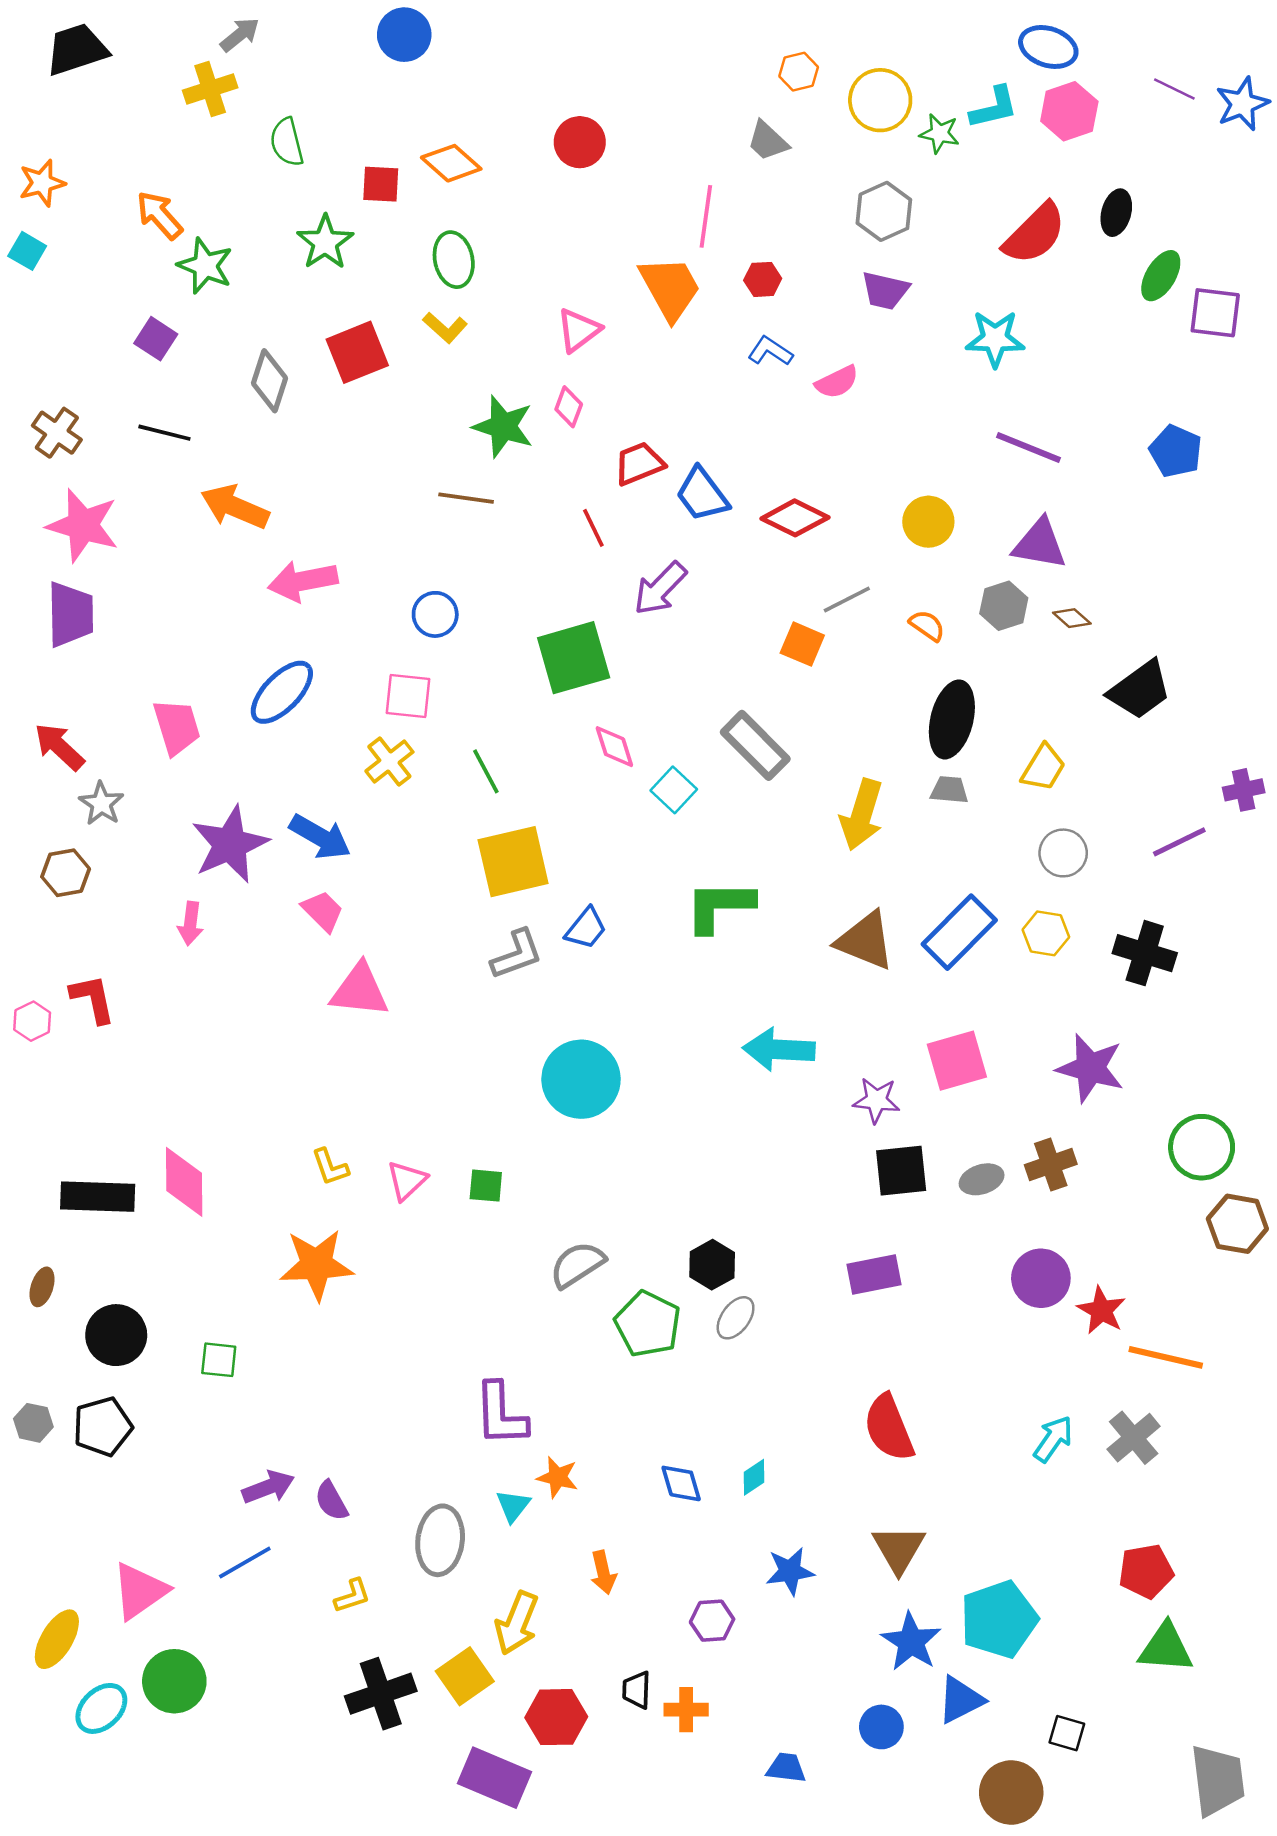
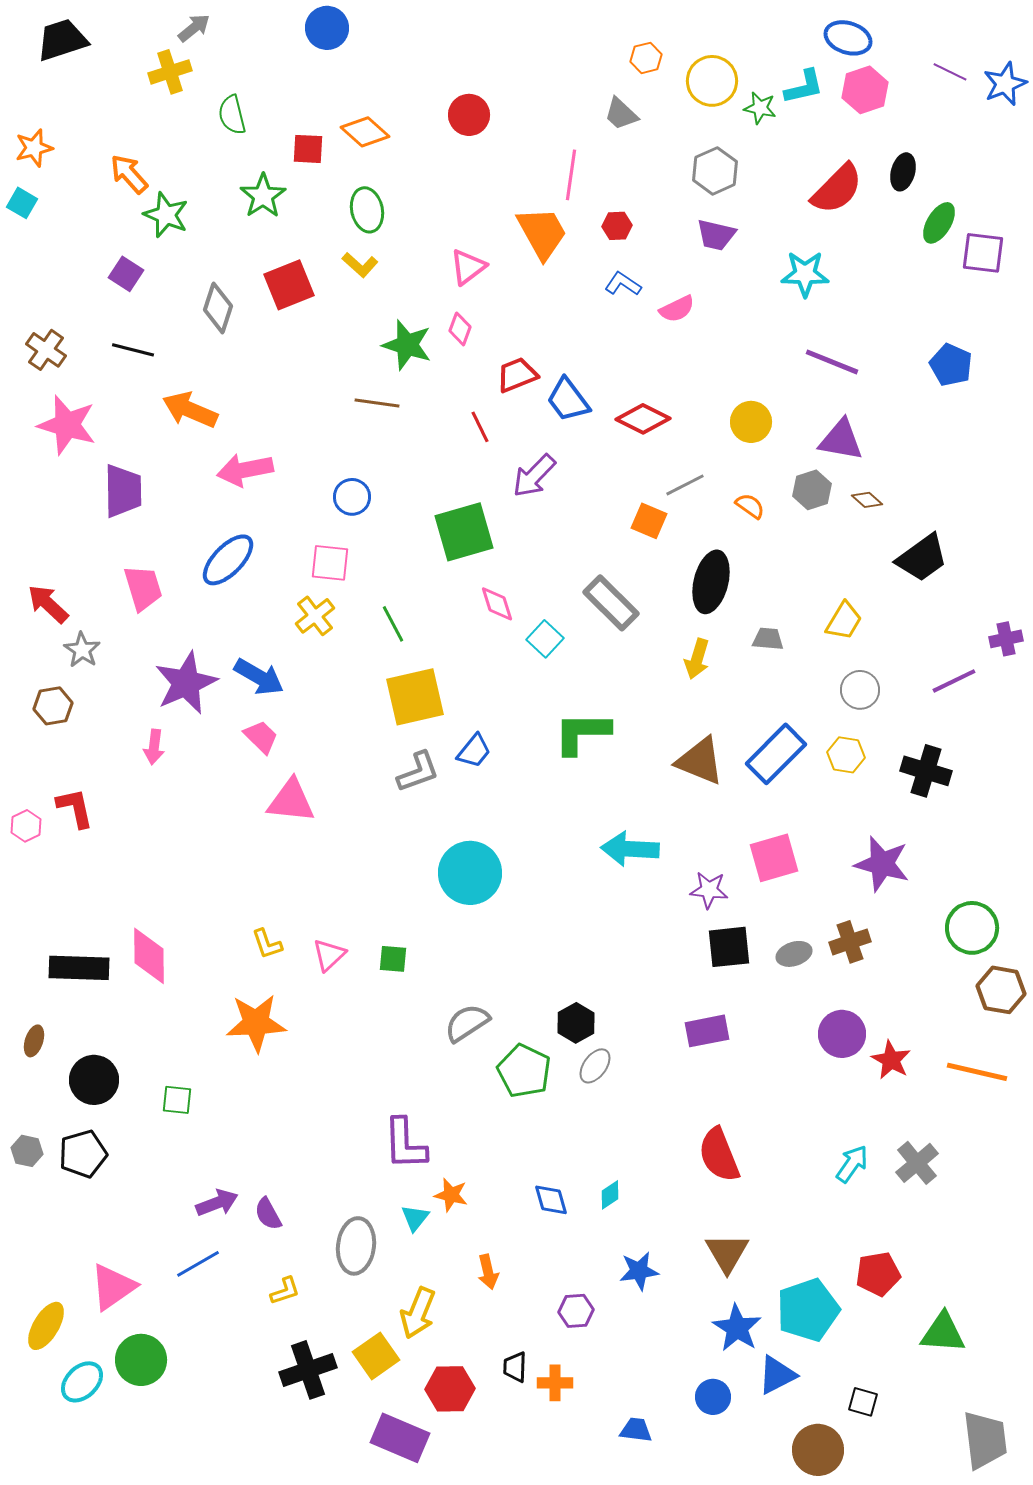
purple trapezoid: (70, 614) -> (123, 491), moved
black ellipse: (952, 719) -> (711, 582), moved
yellow arrow: (862, 815) -> (697, 659), size x0.7
orange line: (1166, 1357) -> (977, 1072), moved
red pentagon: (1146, 1571) -> (878, 1274), moved

